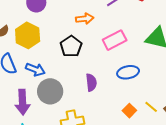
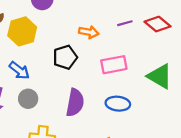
purple semicircle: (91, 82) -> (75, 103), size x1.4
gray circle: (50, 91) -> (28, 99), size x0.7

